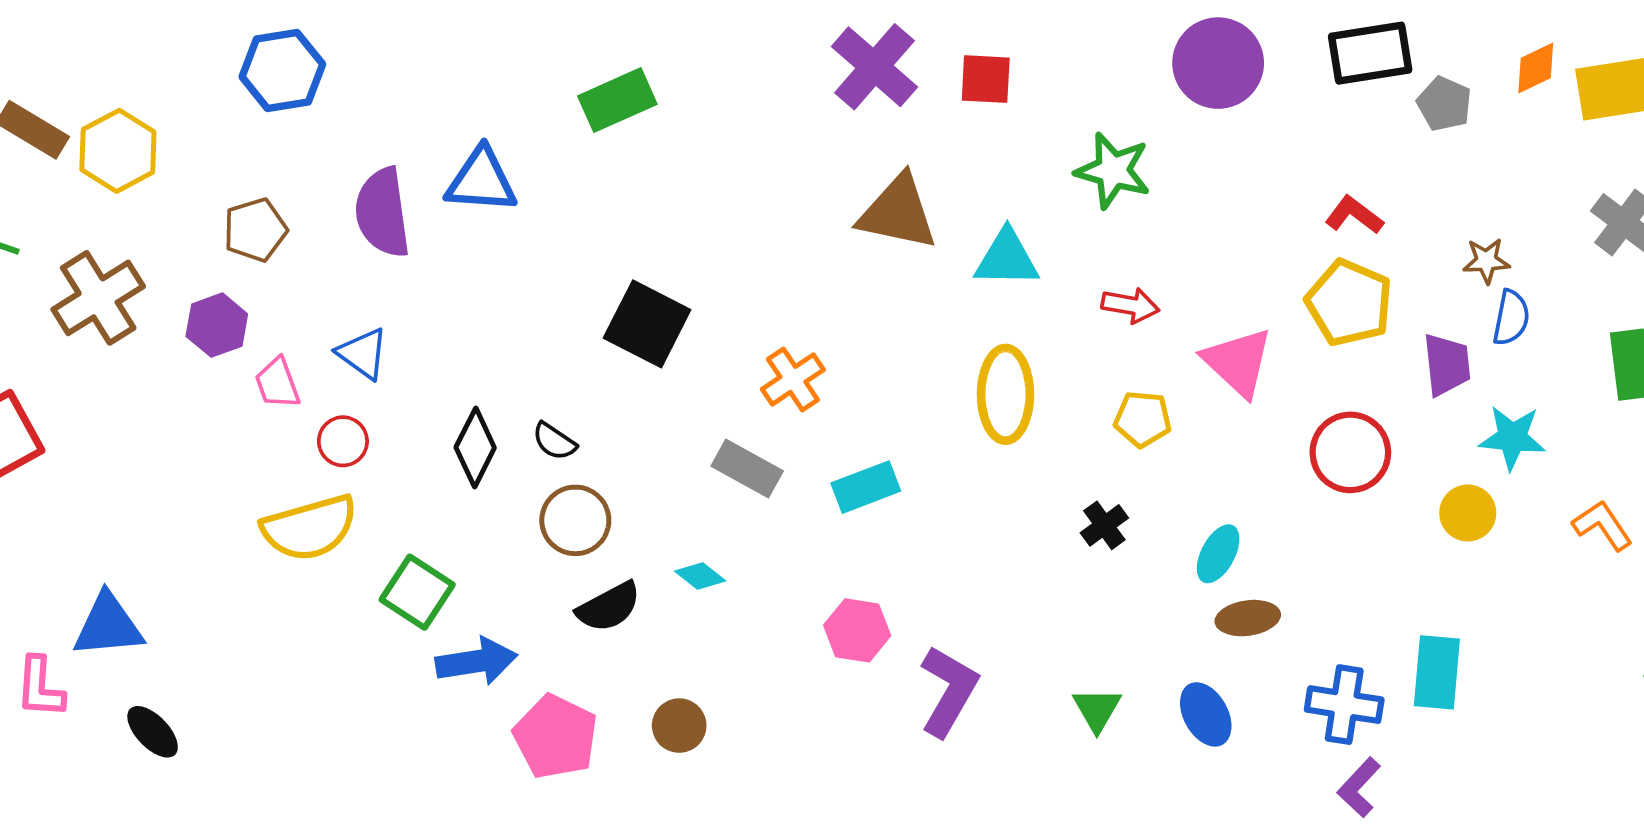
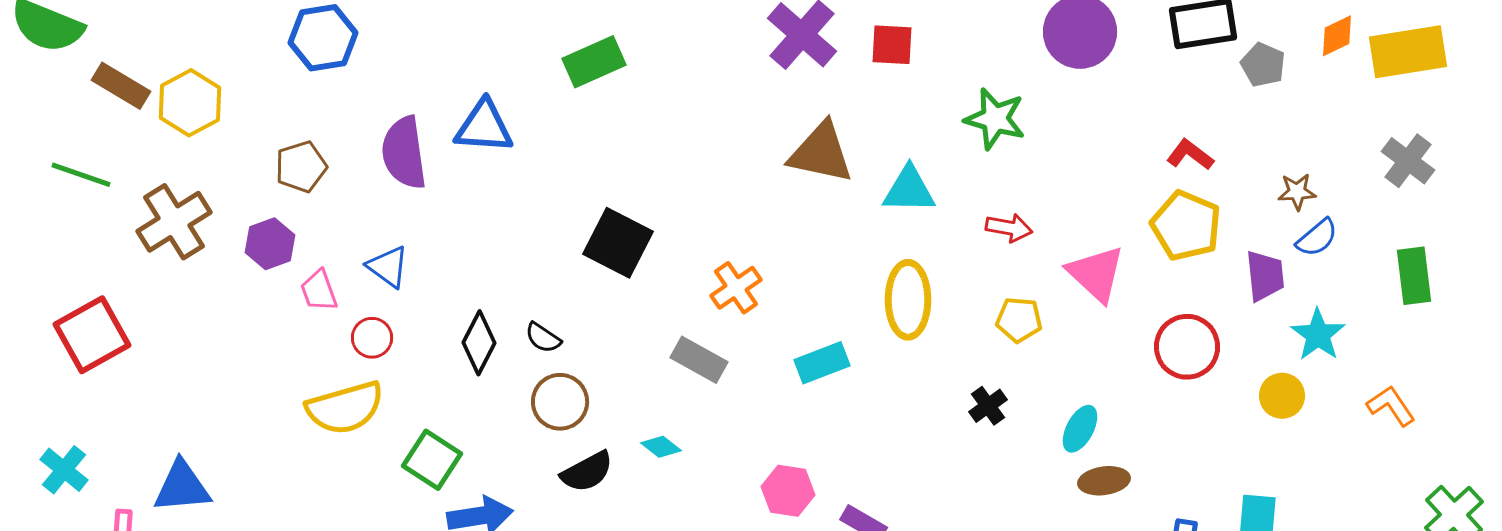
blue semicircle: (1511, 318) -> (1317, 238), turned 39
cyan star: (1512, 438) -> (1318, 335), turned 30
cyan rectangle: (866, 487) -> (822, 363), moved

